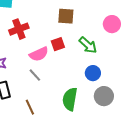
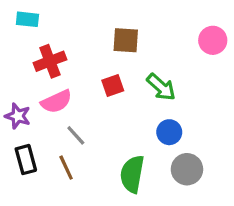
pink circle: (112, 24) -> (213, 40), moved
pink semicircle: (39, 54) -> (56, 102), moved
brown line: (30, 107) -> (66, 168), moved

